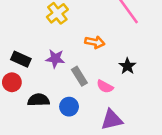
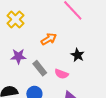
orange arrow: (95, 42) -> (49, 39), turned -35

